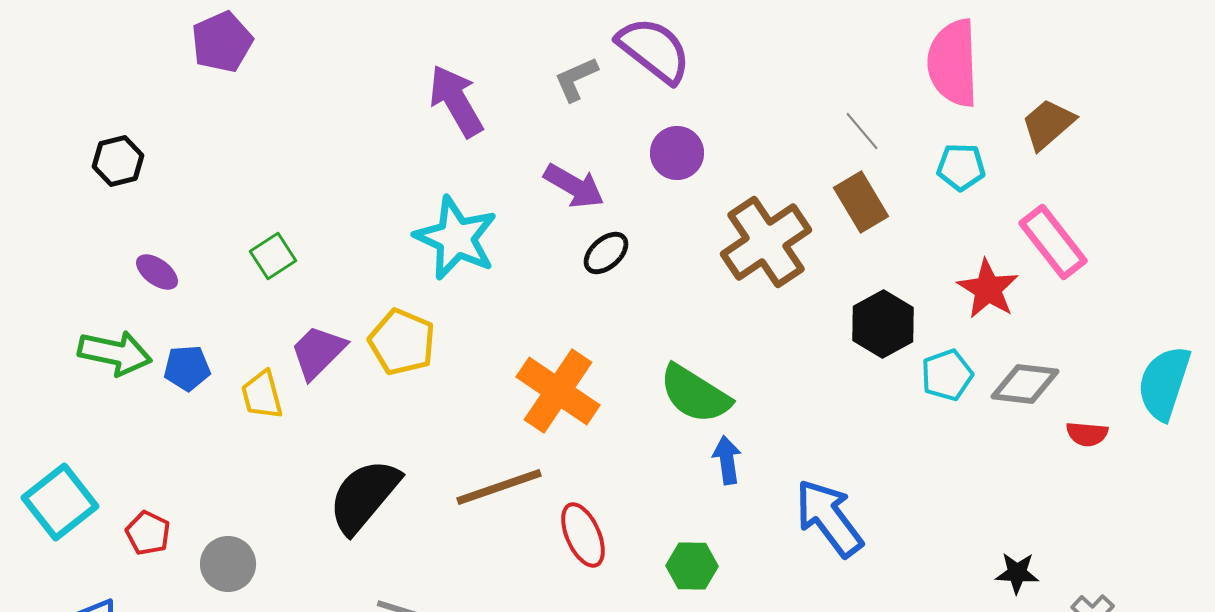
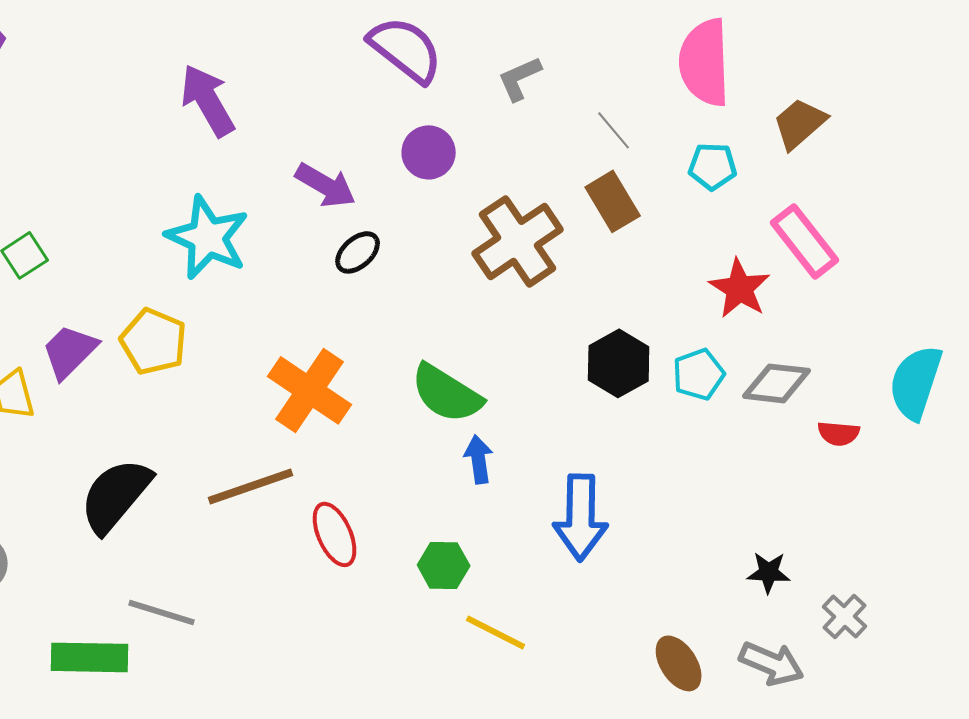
gray L-shape: (576, 79) -> (520, 78), moved
black hexagon: (883, 324) -> (619, 363), moved
blue arrow: (829, 518) -> (581, 517), turned -142

